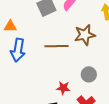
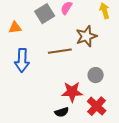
orange triangle: (10, 26) -> (15, 28), moved
red star: (63, 88) -> (72, 92), size x1.5

